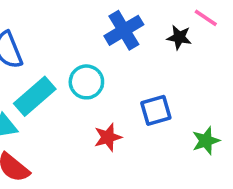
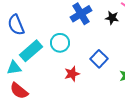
blue square: (156, 110) -> (99, 59), turned -30

